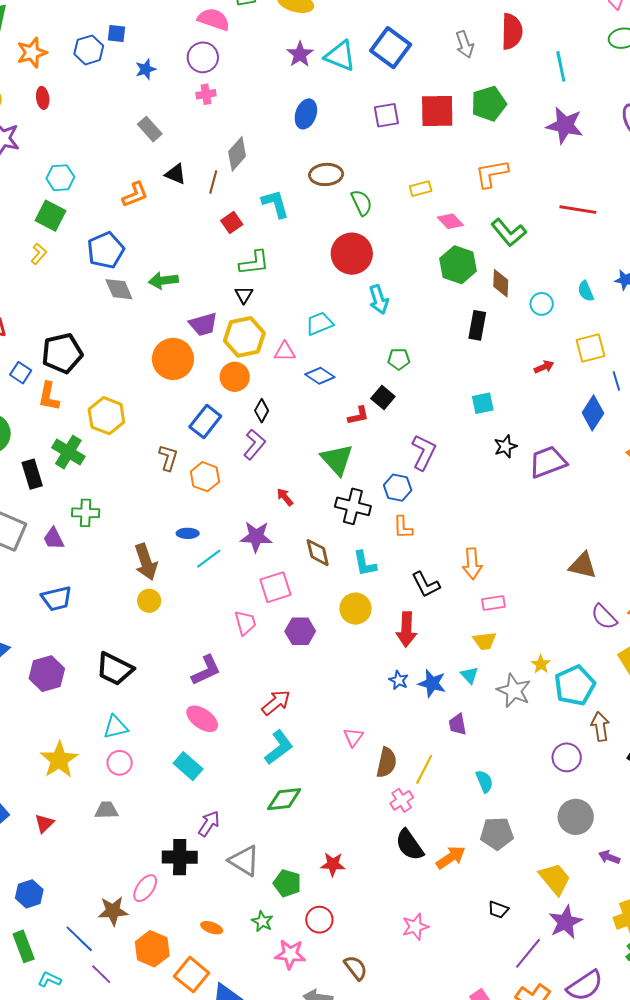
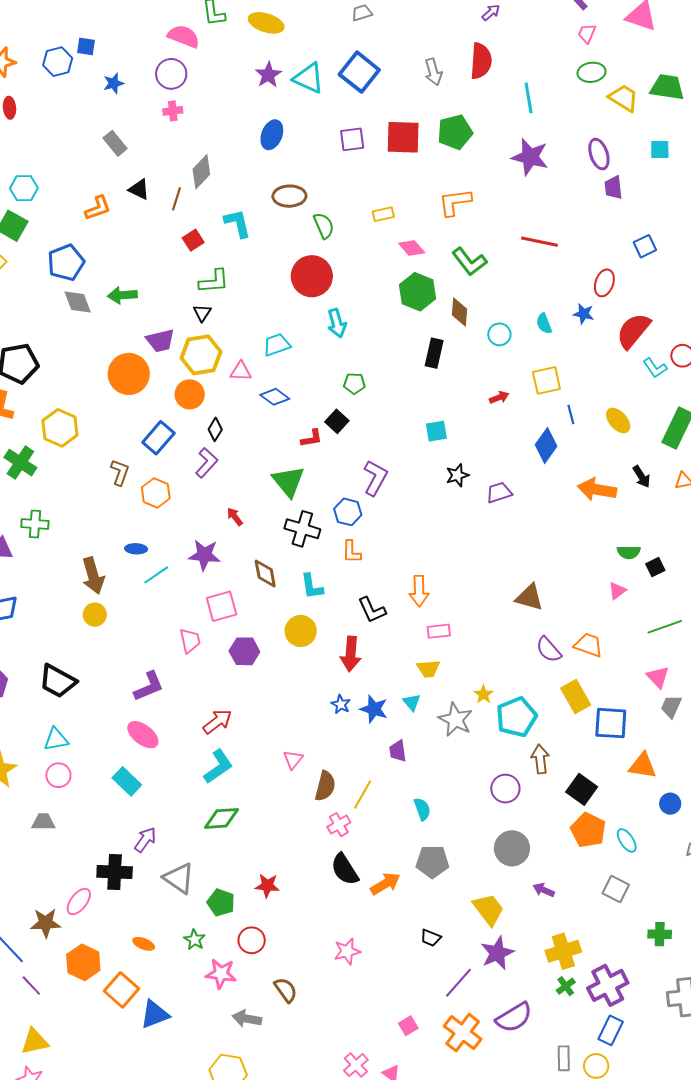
purple trapezoid: (548, 462) -> (499, 493), size x0.7

